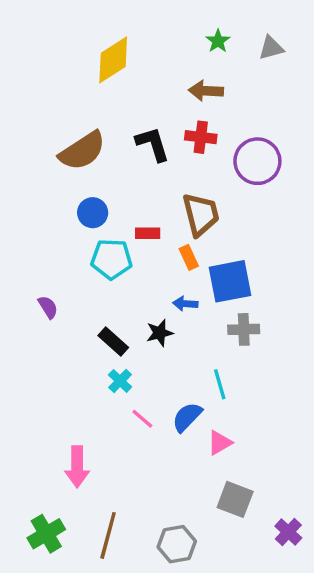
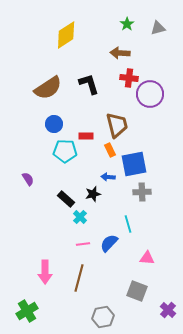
red cross: (201, 137) -> (129, 78), moved
cyan cross: (120, 381) -> (80, 217), moved
pink line: (142, 419) -> (83, 244), turned -48
pink triangle: (220, 443) -> (147, 258), moved, turned 35
brown line: (108, 535) -> (79, 278), moved

